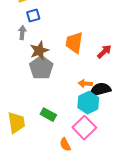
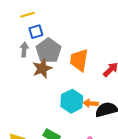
gray pentagon: (41, 68) -> (48, 51), moved
cyan hexagon: (88, 103) -> (72, 101), moved

